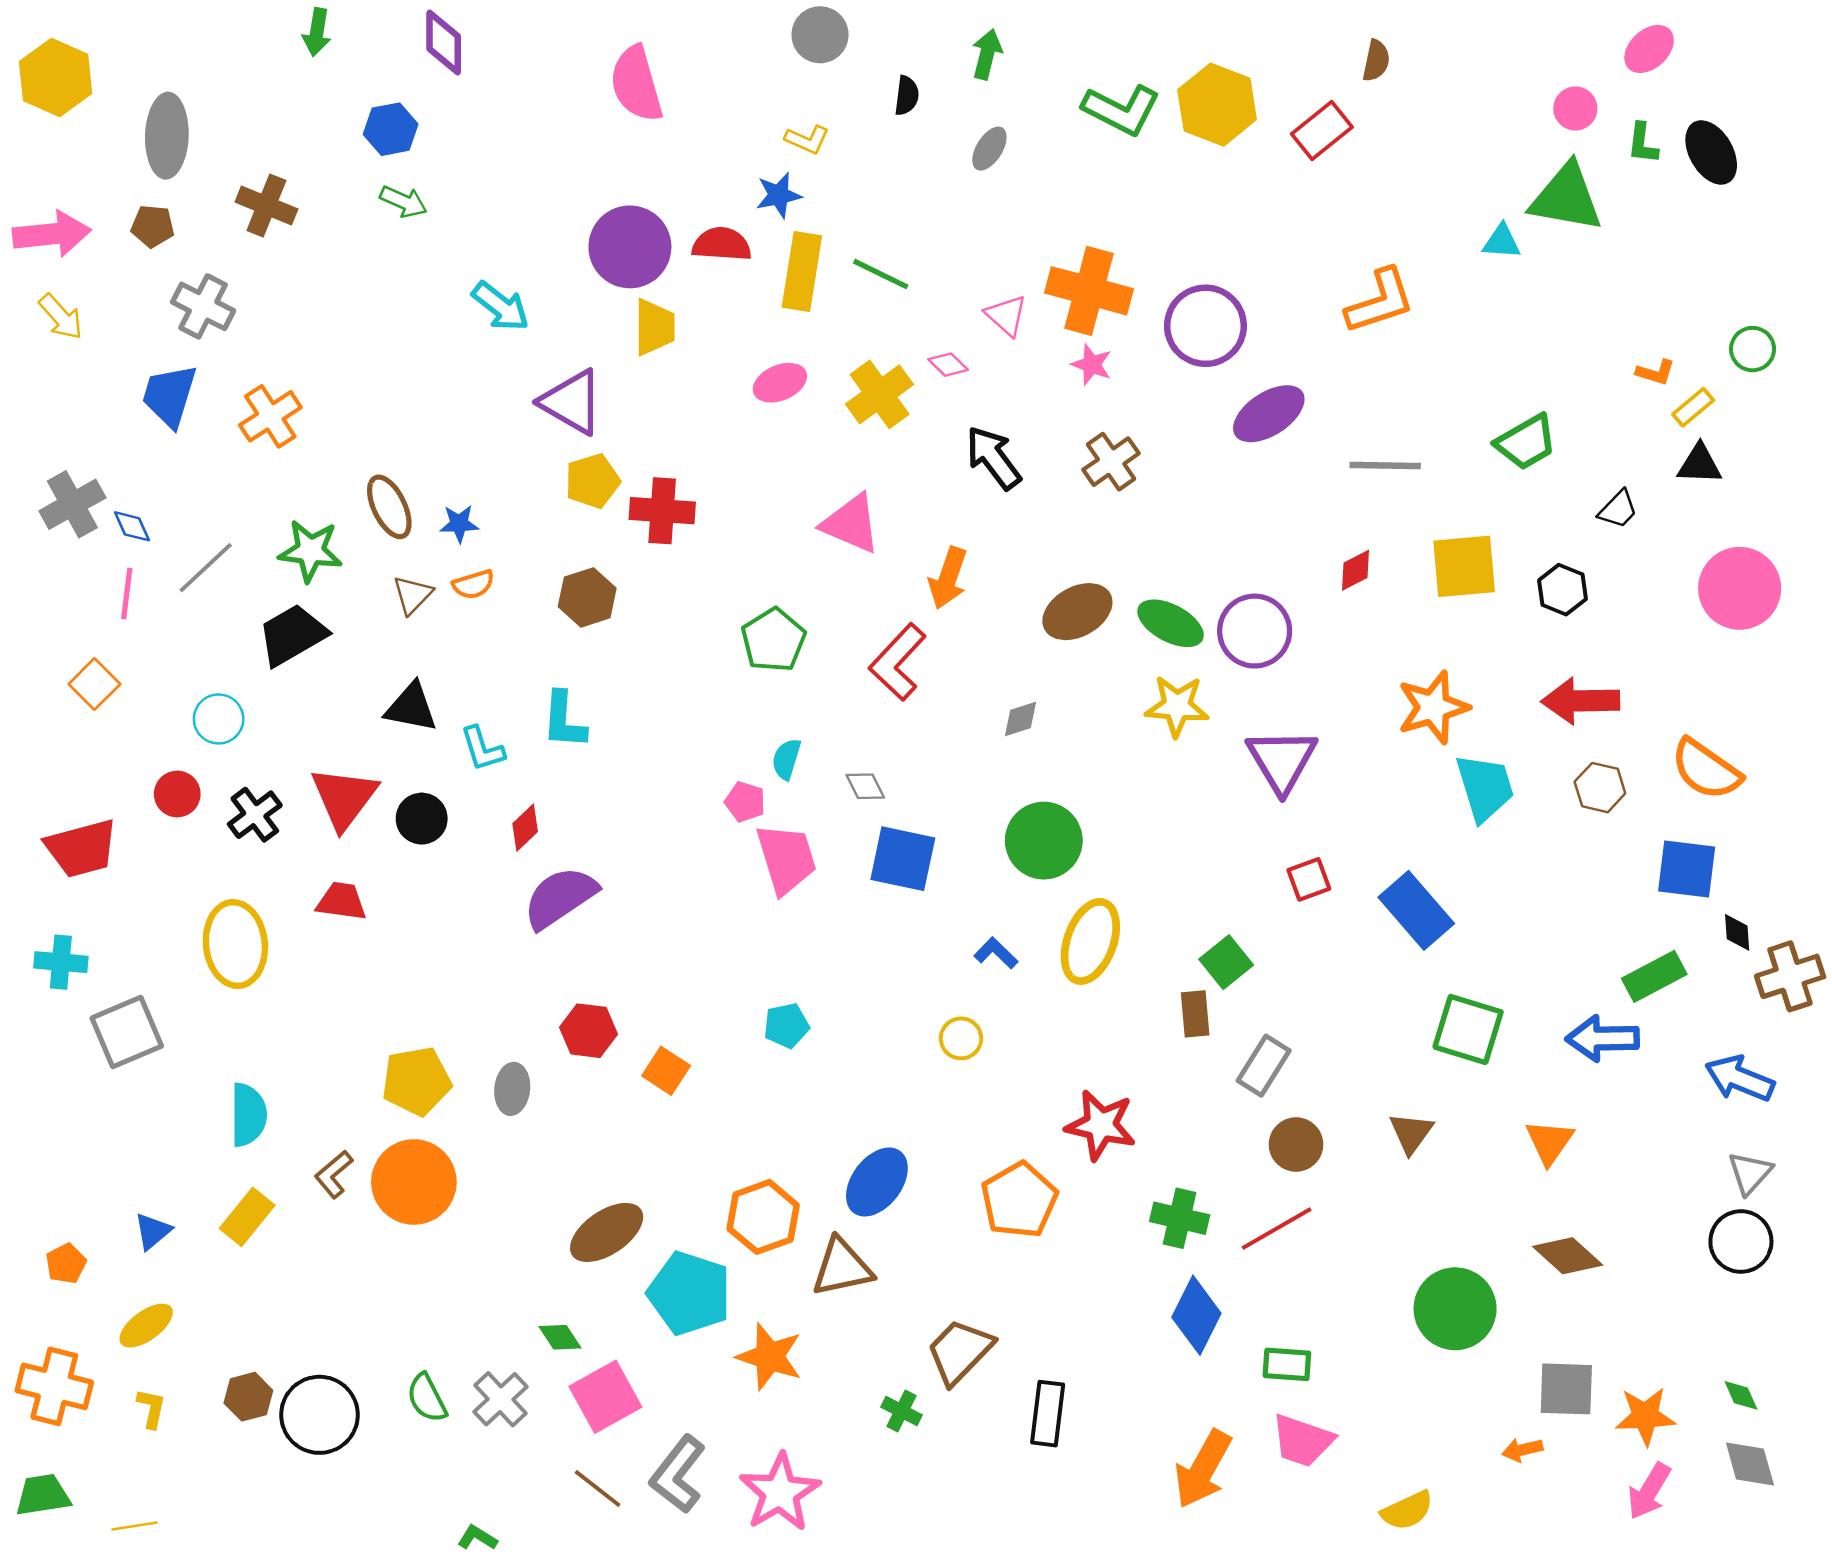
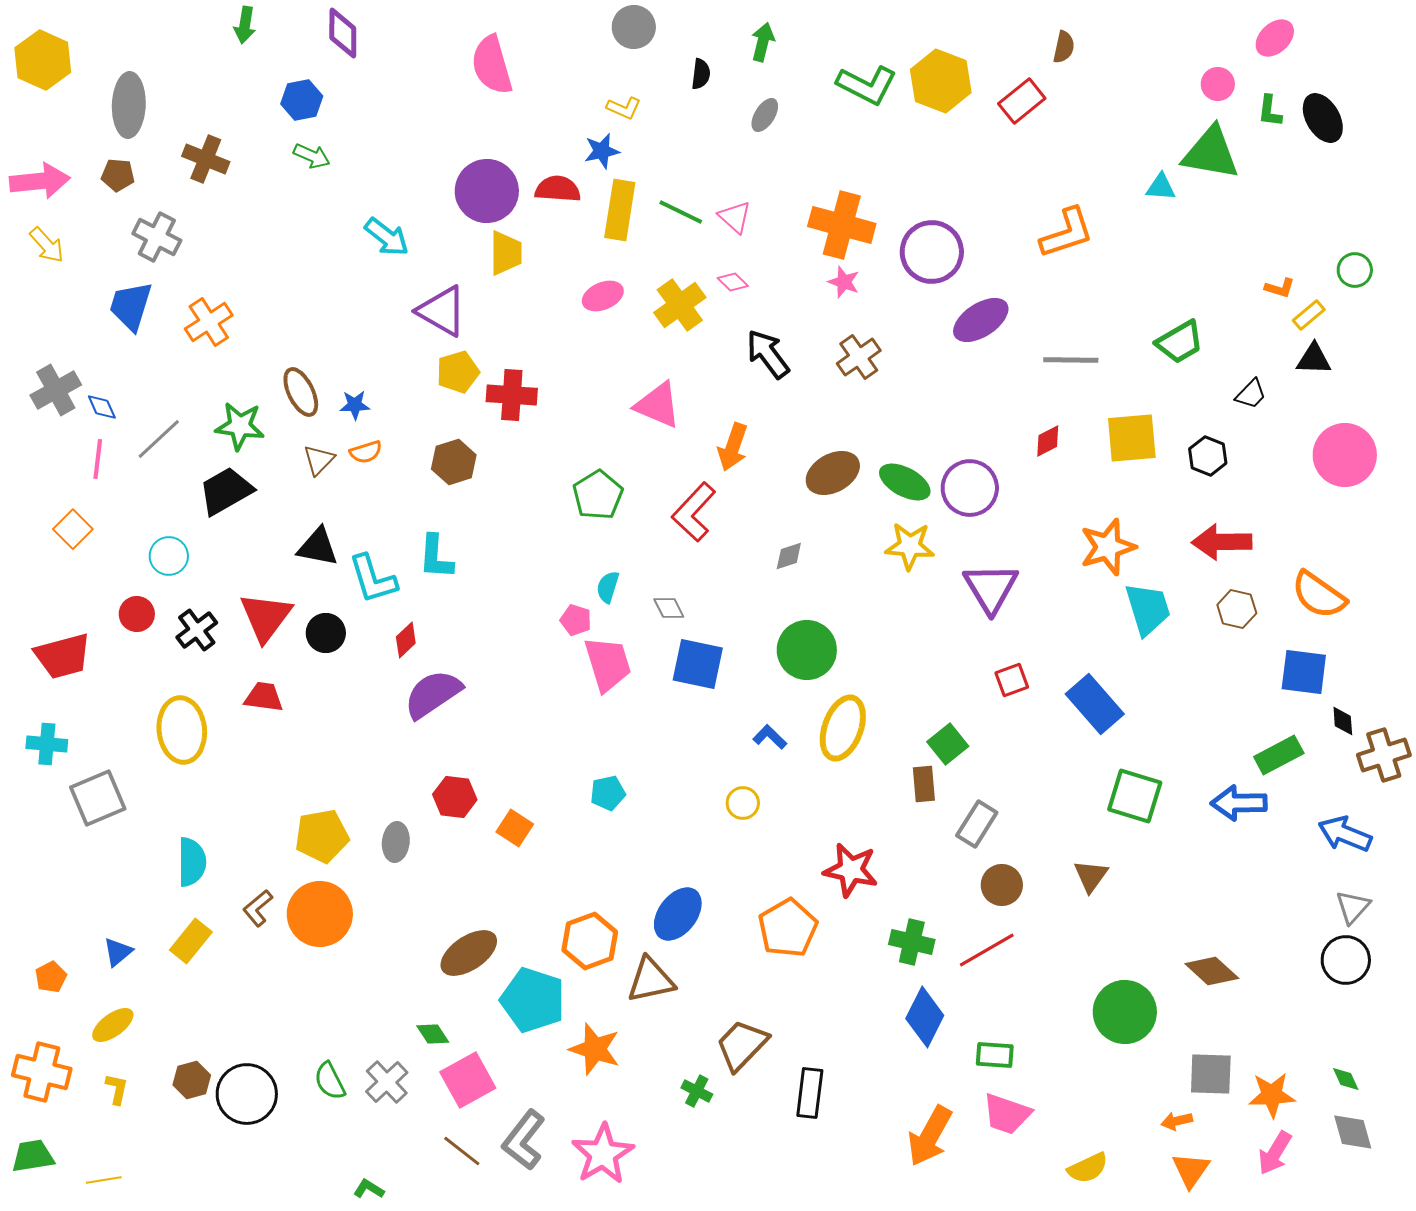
pink triangle: (1006, 315) -> (735, 217), moved
cyan L-shape: (482, 749) -> (373, 579), size x1.4
orange triangle: (1549, 1142) -> (1191, 1170), moved

